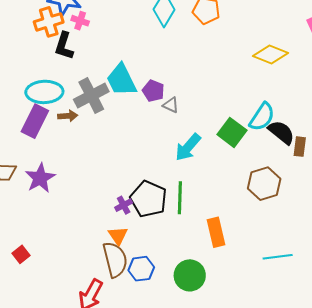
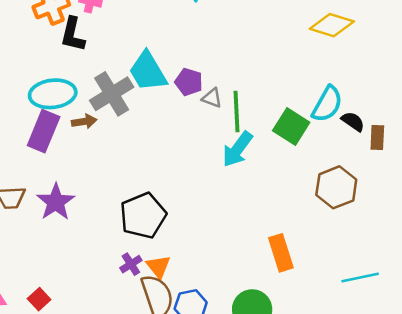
black semicircle: (281, 132) -> (353, 121), size x0.7
green line: (180, 198) -> (237, 112), moved
black pentagon: (148, 199) -> (143, 216), moved, turned 30
purple cross: (124, 205) -> (131, 264), moved

